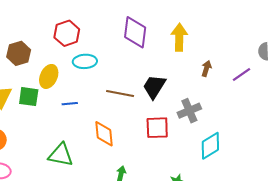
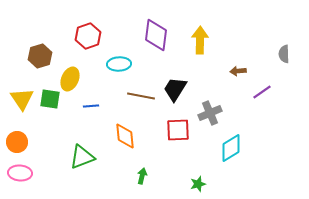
cyan ellipse: (85, 61) -> (119, 64), moved
brown arrow: (206, 68) -> (238, 71), moved, turned -112
purple line: (242, 74) -> (262, 92), moved
green triangle: (61, 155) -> (82, 157), turned -32

